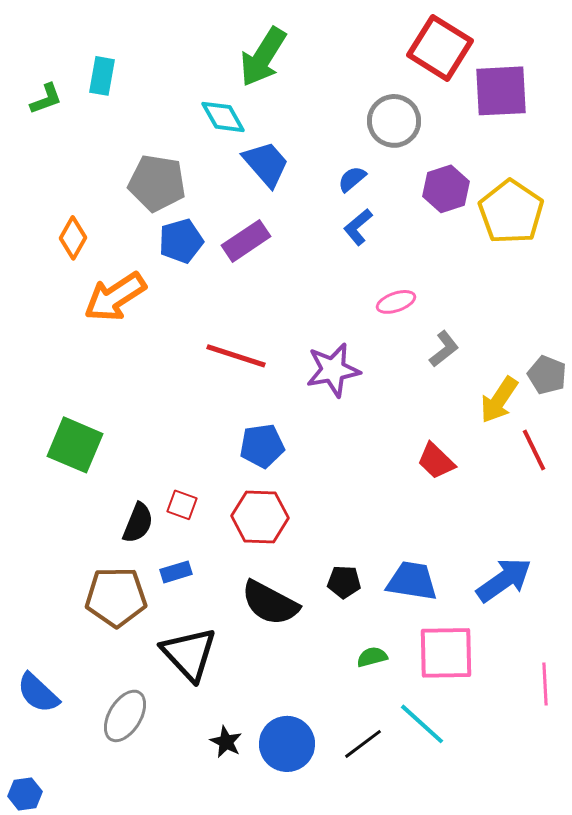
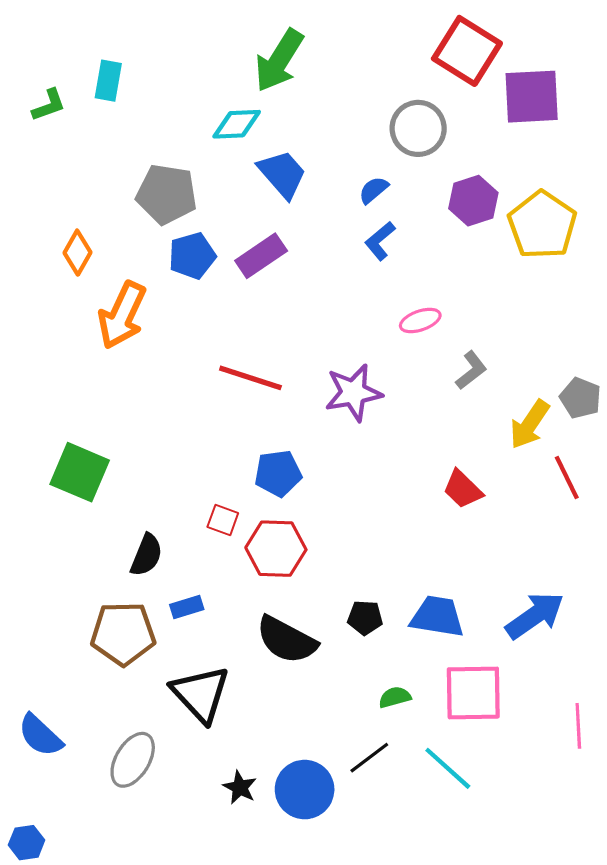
cyan diamond: (223, 117) -> (237, 124), turned -63
orange arrow: (115, 297) -> (122, 315), turned -32
red square: (182, 505) -> (223, 520), moved
black line: (363, 744) -> (369, 758), moved

